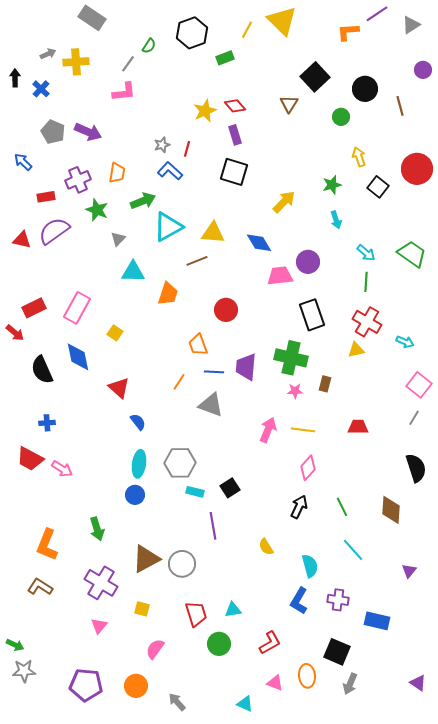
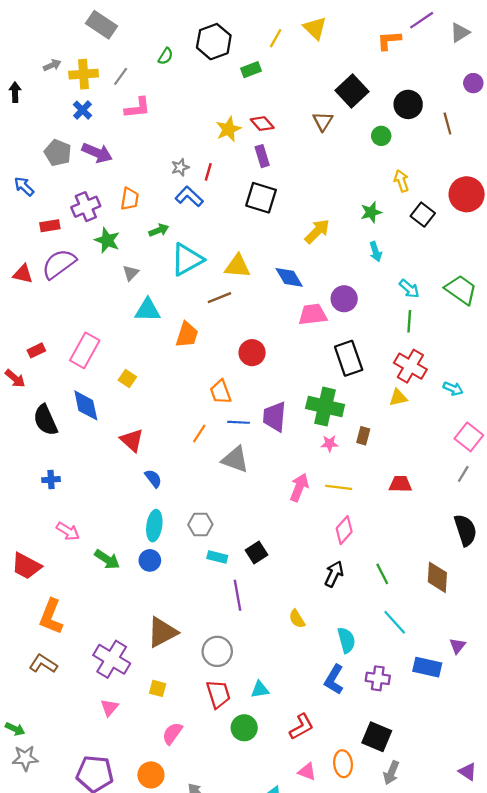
yellow triangle: (282, 21) -> (315, 28), size x0.7
gray line: (128, 64) -> (121, 76), moved
blue cross: (41, 89) -> (82, 110), moved
green arrow: (143, 201) -> (159, 230), size x0.7
red rectangle: (34, 308) -> (36, 350), size x0.7
red trapezoid: (30, 459) -> (26, 566), moved
gray hexagon: (180, 463) -> (200, 524), size x0.7
green arrow: (97, 529) -> (107, 559), moved, turned -40
gray circle: (182, 564) -> (217, 651), moved
blue rectangle: (377, 621) -> (427, 667), moved

